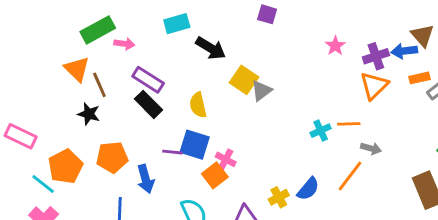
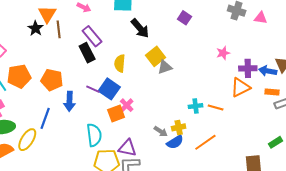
black star: (89, 114) -> (36, 28), moved
gray arrow: (371, 148) -> (161, 131), moved
yellow cross: (279, 197) -> (179, 127), moved

